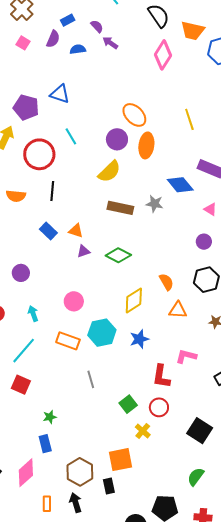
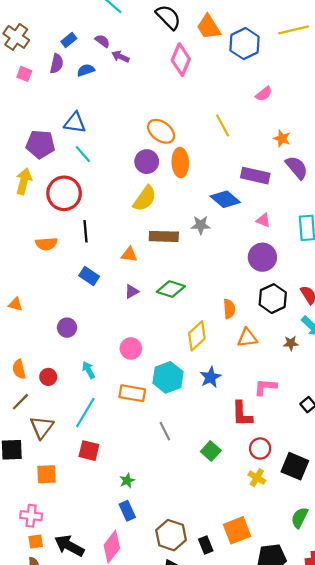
orange trapezoid: (193, 31) -> (209, 27), turned 55
cyan line: (71, 136) -> (83, 154), moved
orange triangle: (76, 231) -> (129, 255), moved
purple circle: (204, 242) -> (262, 257), size x1.6
orange semicircle: (166, 282) -> (229, 309), turned 36
red circle: (159, 407) -> (260, 449), moved
yellow cross: (143, 431) -> (257, 478), moved
orange square: (121, 460) -> (237, 530), moved

